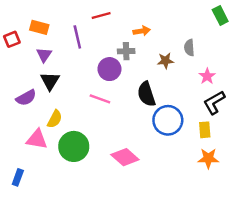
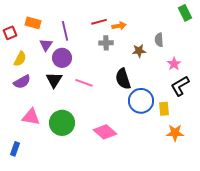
red line: (101, 15) -> (99, 22), moved
purple triangle: (44, 55) -> (46, 45), moved
purple circle: (109, 69) -> (62, 58), moved
black triangle: (50, 81) -> (54, 80), moved
yellow semicircle: (55, 119) -> (20, 59), moved
yellow rectangle: (205, 130) -> (164, 109), moved

